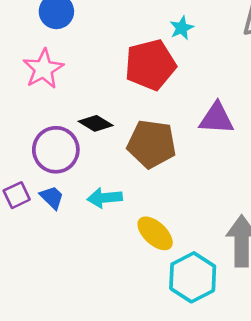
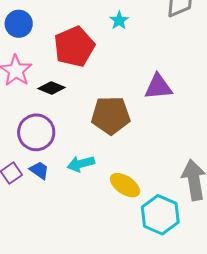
red pentagon: (150, 65) -> (74, 47), moved
black diamond: (96, 123) -> (51, 88), moved

